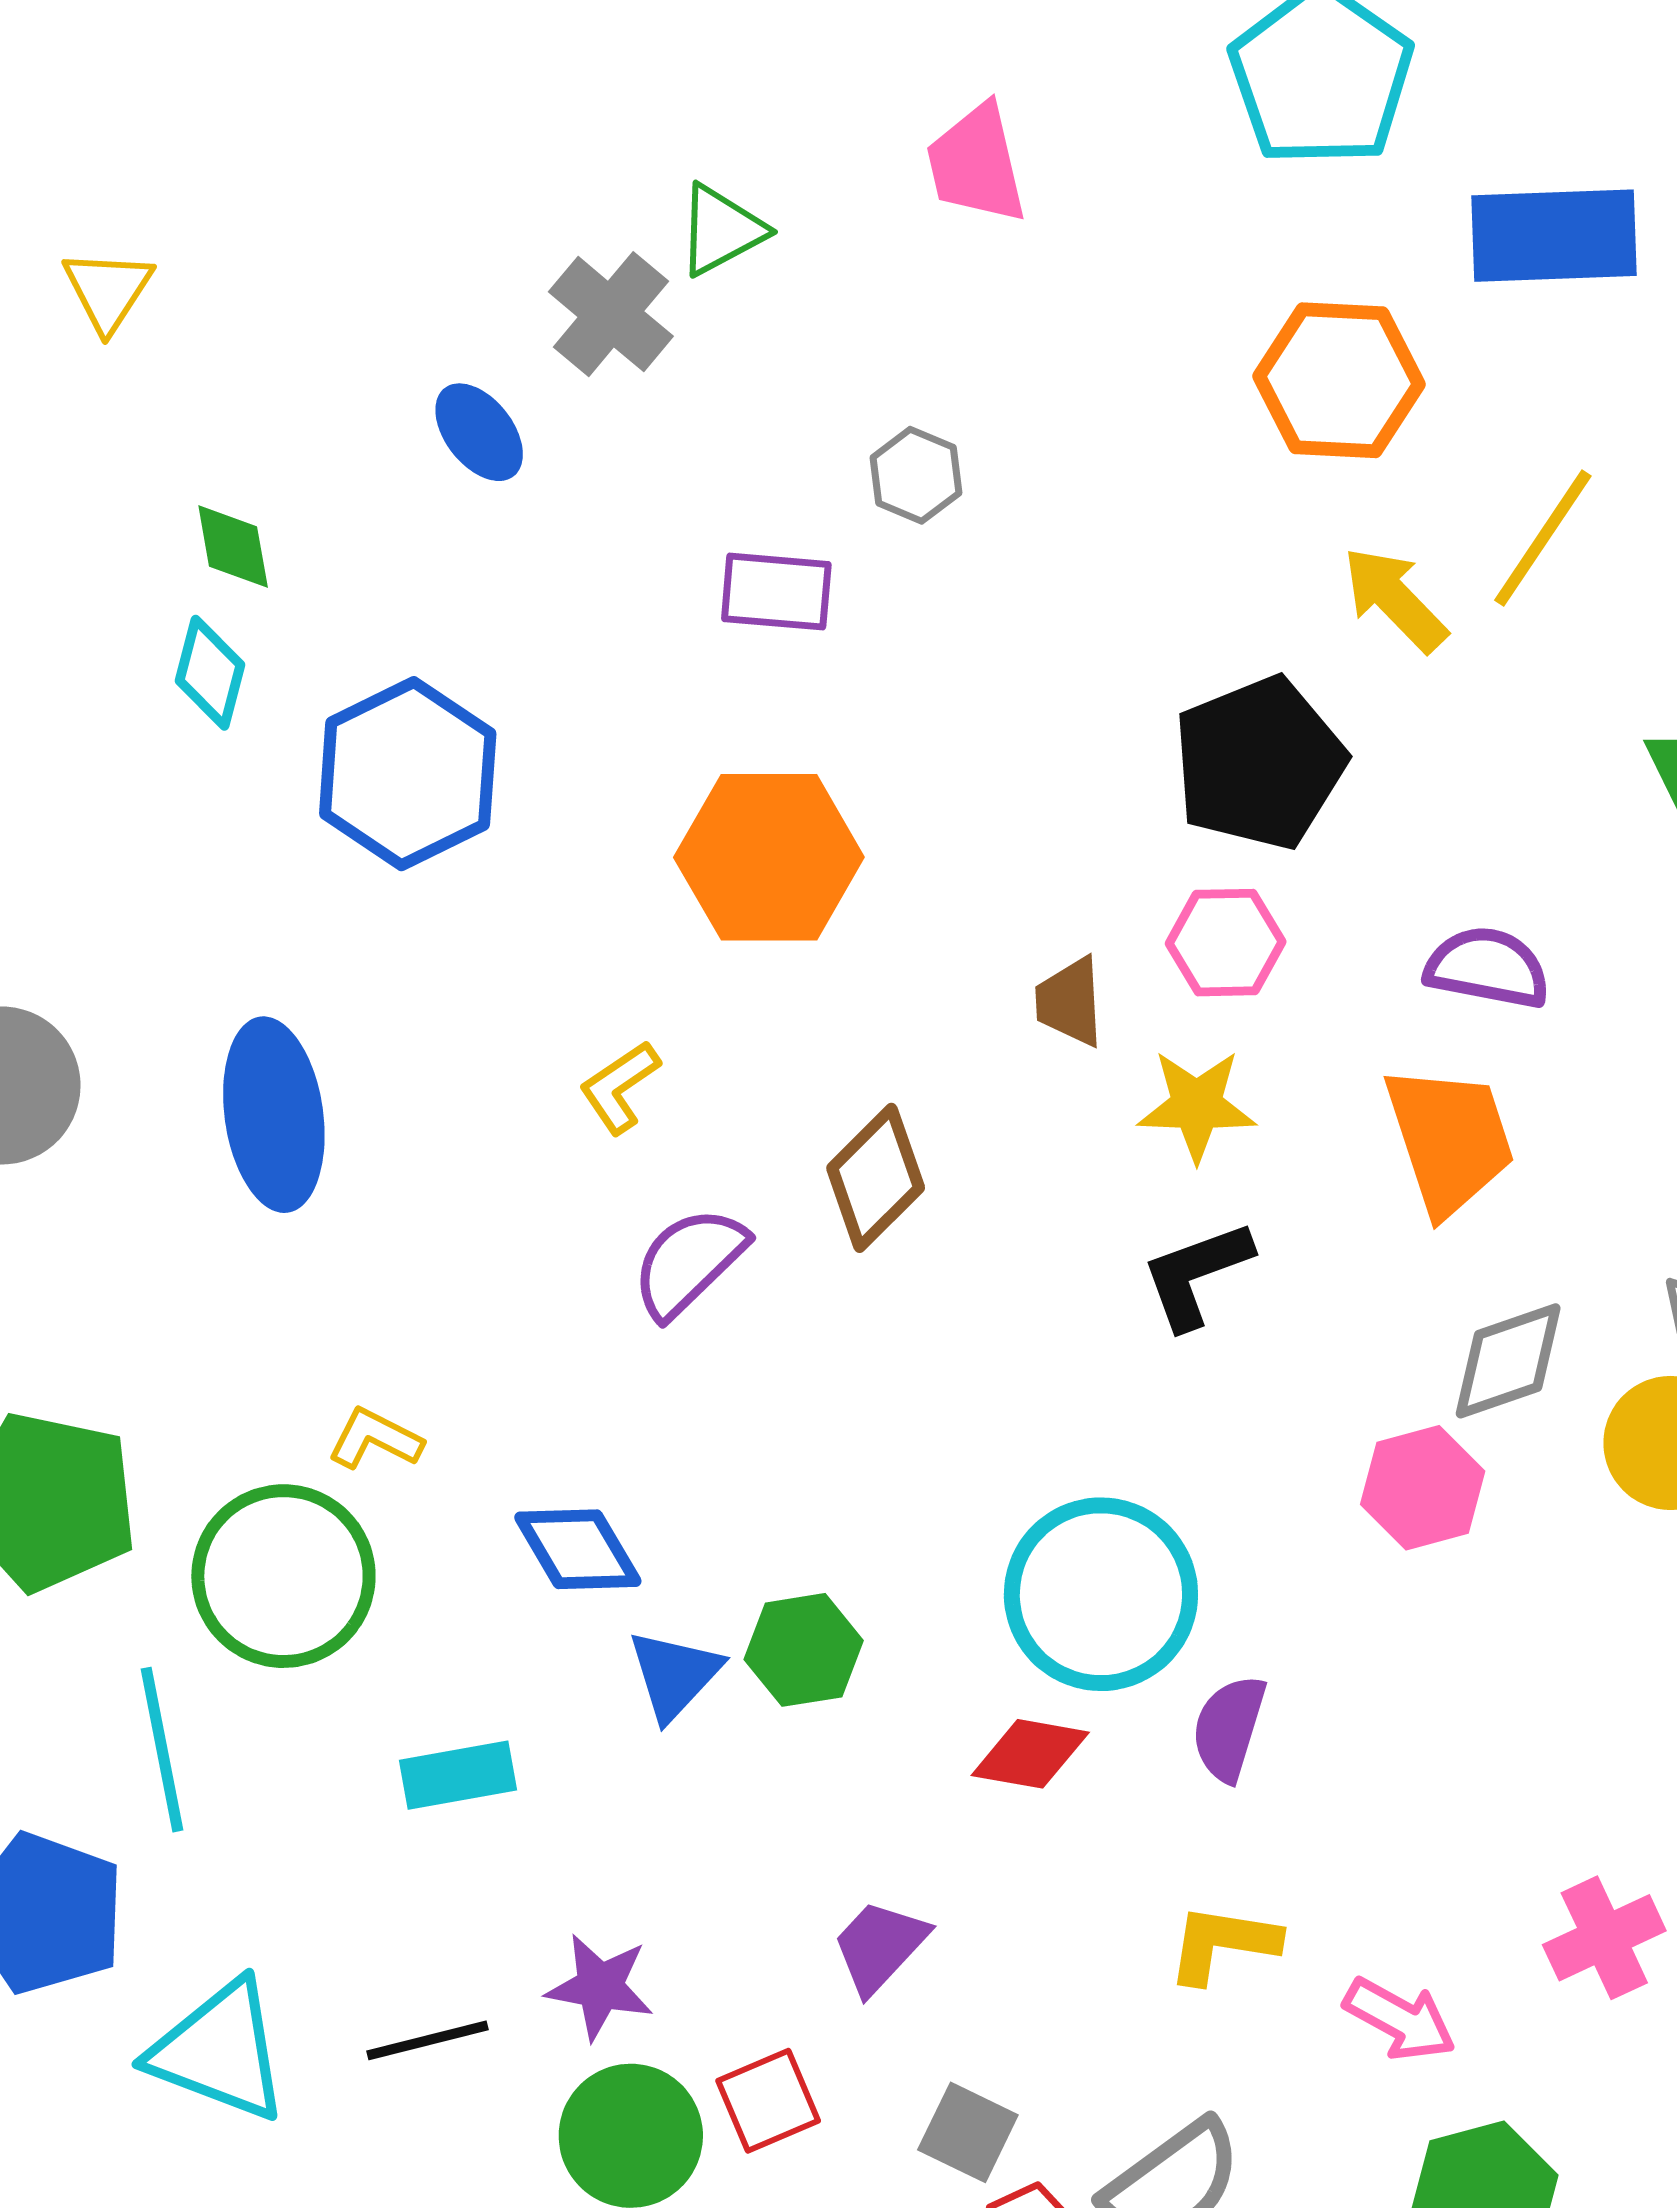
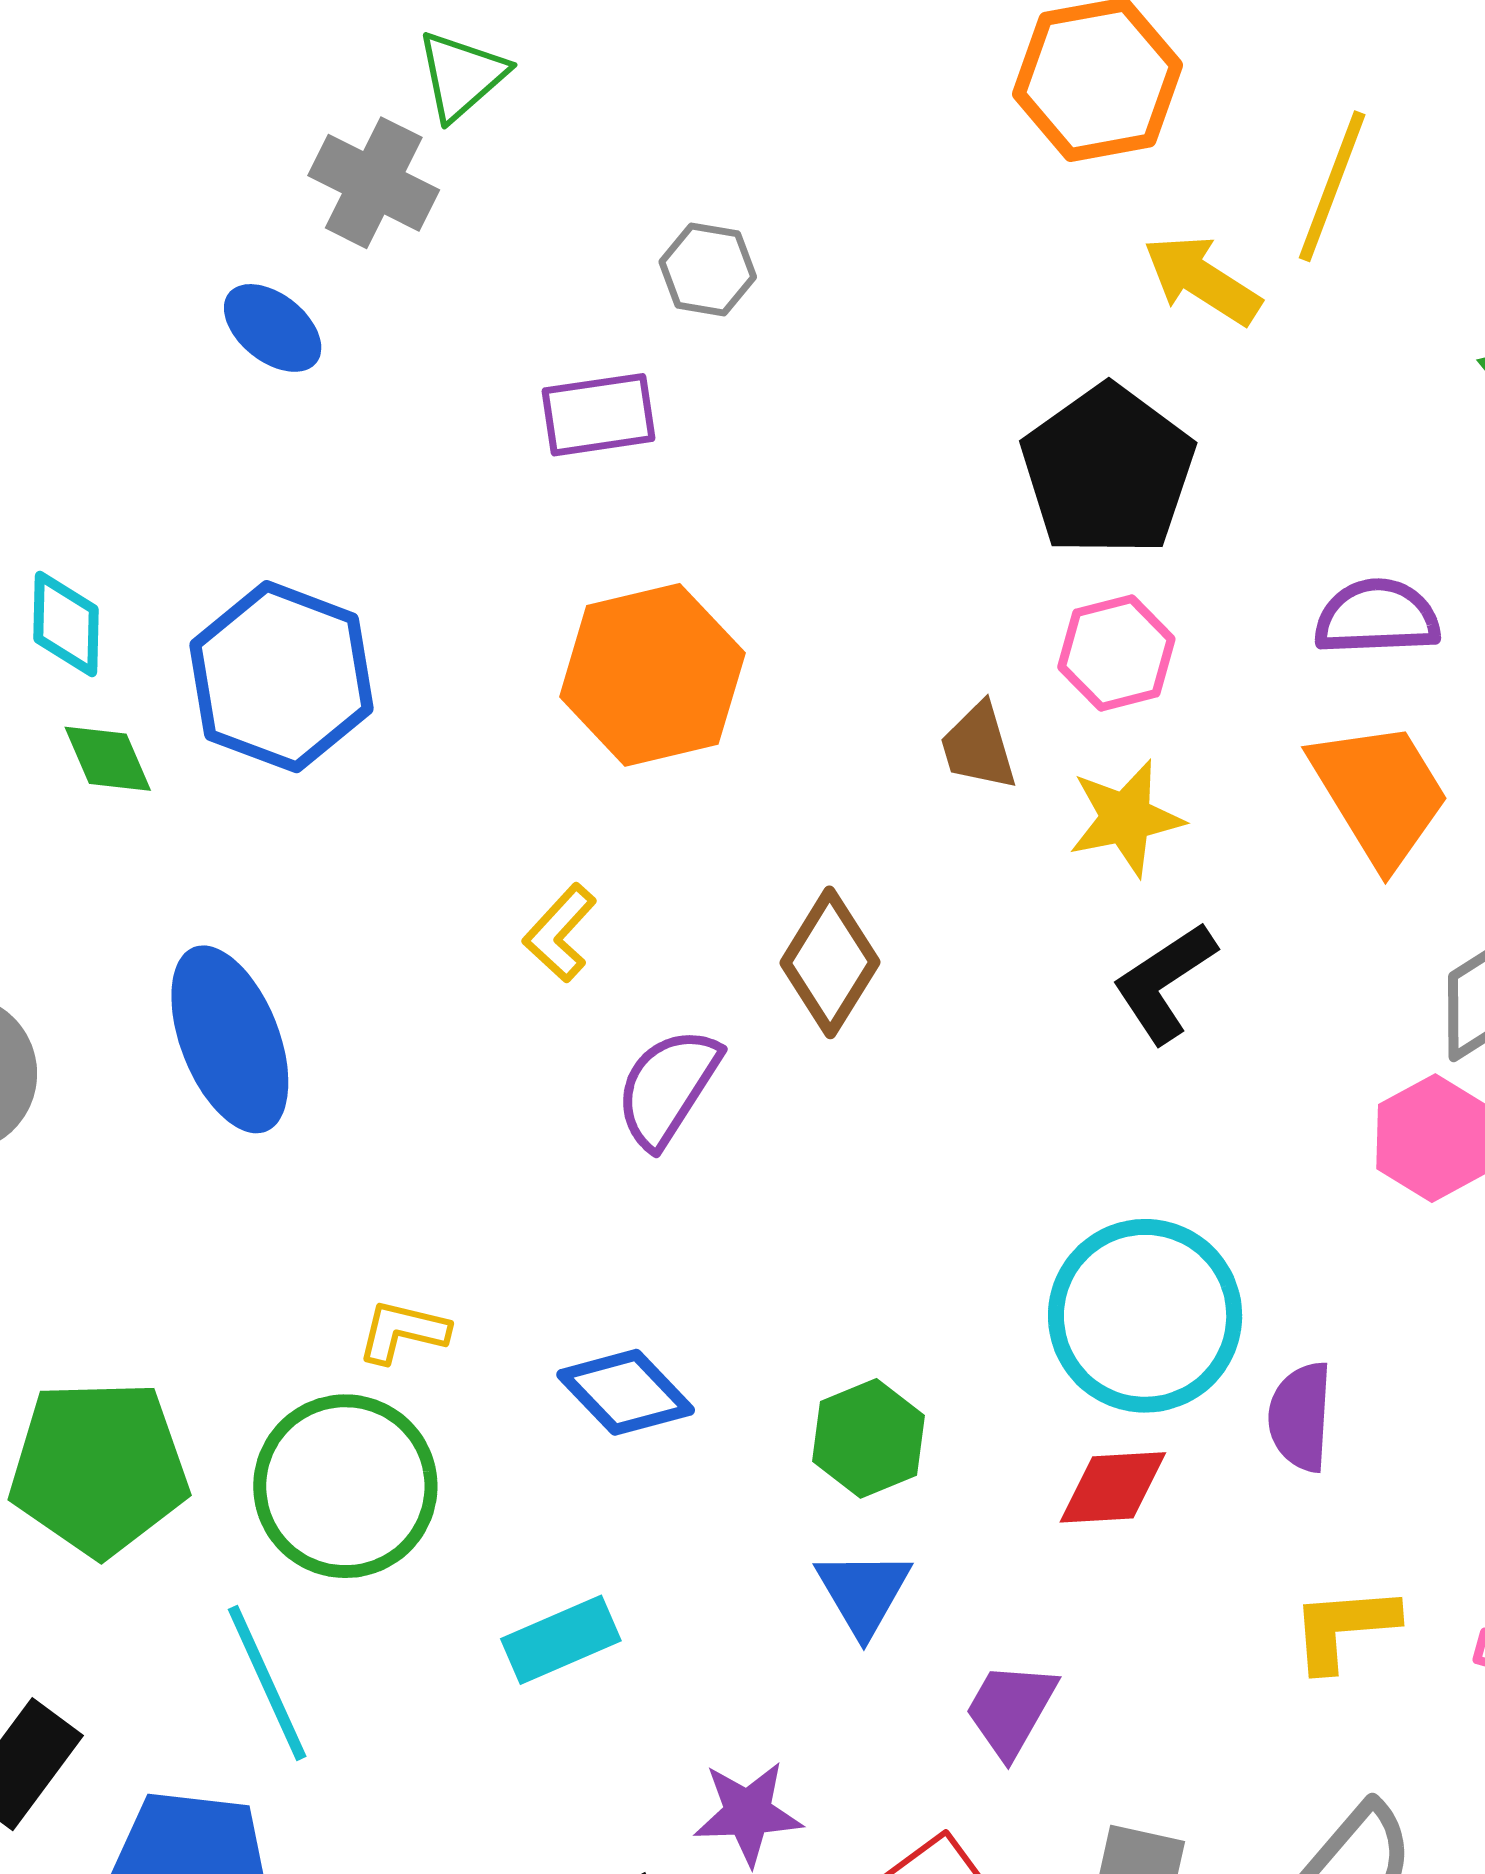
green diamond: (233, 546) -> (108, 759), moved
blue triangle: (674, 1675) -> (863, 1592), moved

